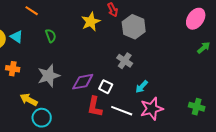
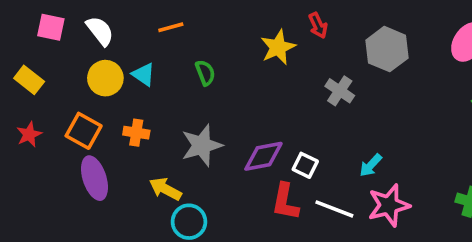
orange line: (32, 11) -> (171, 27), turned -48
gray hexagon: (134, 27) -> (387, 49), moved
gray cross: (125, 61) -> (340, 91), moved

